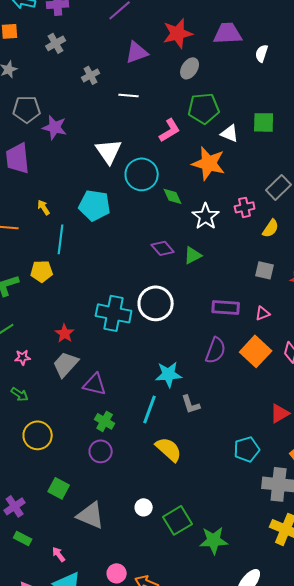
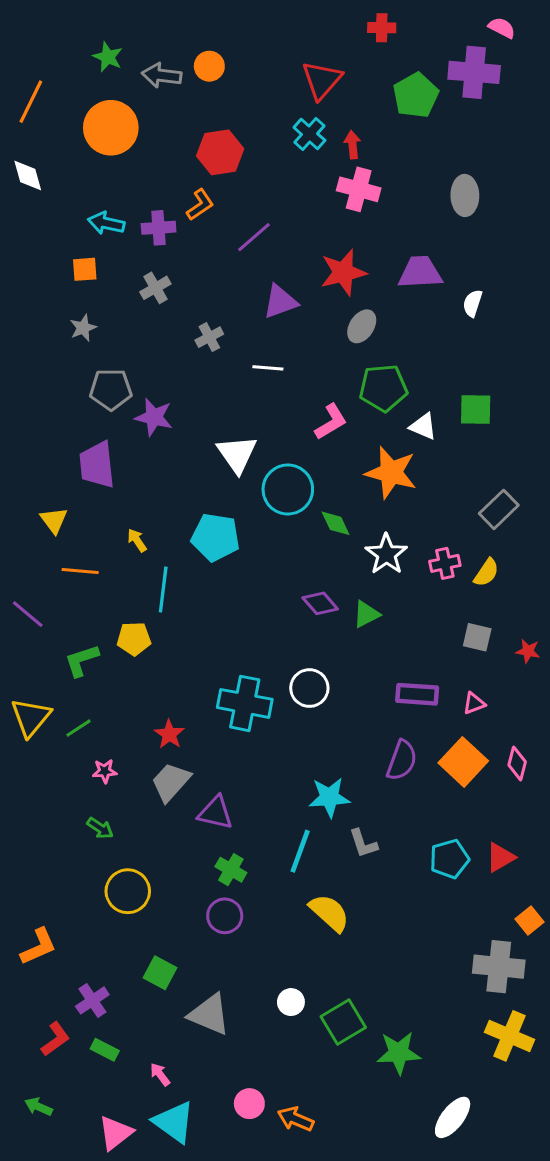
pink cross: (245, 207) -> (445, 563), moved
white circle: (156, 303) -> (309, 688), size x0.7
cyan pentagon: (247, 449) -> (449, 859), moved

